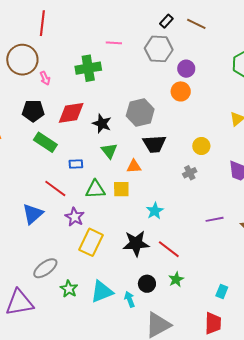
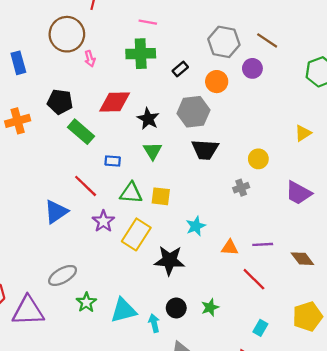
black rectangle: (166, 21) -> (180, 69), moved
brown line: (196, 24) -> (267, 40), moved
pink line: (114, 43) -> (148, 22), moved
orange circle: (181, 91) -> (217, 82), moved
black pentagon: (33, 111) -> (60, 102), moved
orange triangle: (134, 166) -> (230, 248), moved
yellow rectangle: (91, 242) -> (136, 234), moved
red line: (169, 249) -> (254, 279), moved

